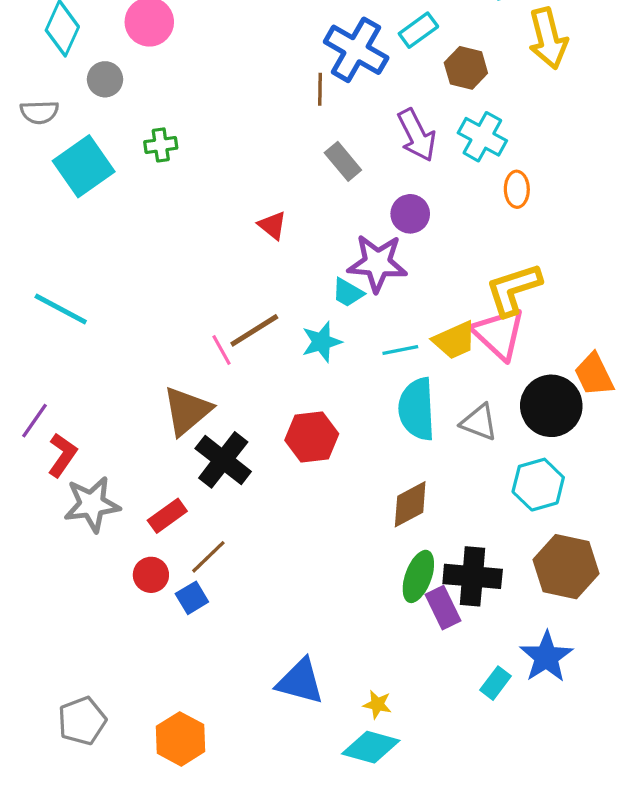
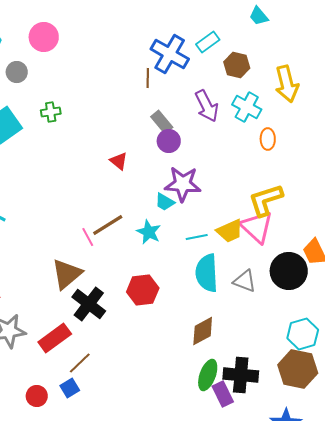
yellow arrow: (548, 38) -> (287, 84), moved
purple circle: (410, 214) -> (169, 141), moved
cyan star: (322, 342) -> (149, 232), turned -30
cyan hexagon: (538, 485) -> (303, 334), moved
red rectangle: (167, 516) -> (55, 338), size x1.4
red circle: (151, 575) -> (37, 396), moved

